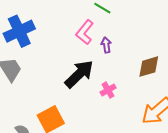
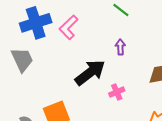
pink L-shape: (85, 32) -> (69, 27), moved

